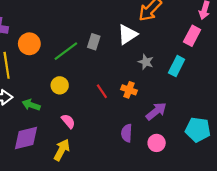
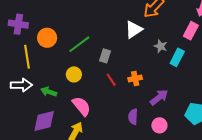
gray rectangle: (94, 42) -> (105, 56), moved
gray star: (146, 62) -> (161, 46), moved
orange cross: (129, 90) -> (135, 78), turned -32
pink semicircle: (68, 121) -> (81, 106), size x1.5

